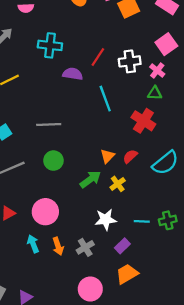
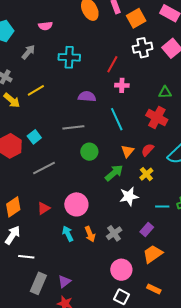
white cross: (130, 61) -> (143, 48), moved
pink cross: (157, 70) -> (122, 85), moved, turned -32
purple semicircle: (73, 74) -> (87, 97), moved
cyan line: (105, 99) -> (117, 119), moved
green circle: (53, 161) -> (89, 152), moved
yellow cross: (118, 184) -> (146, 174), moved
white star: (106, 219) -> (129, 196), moved

